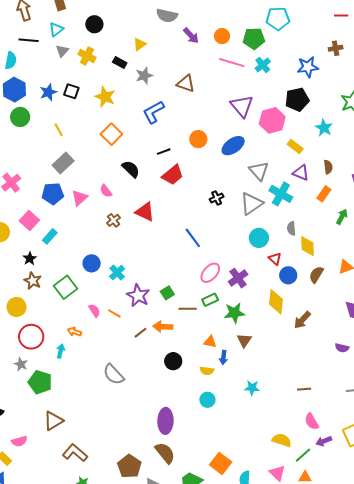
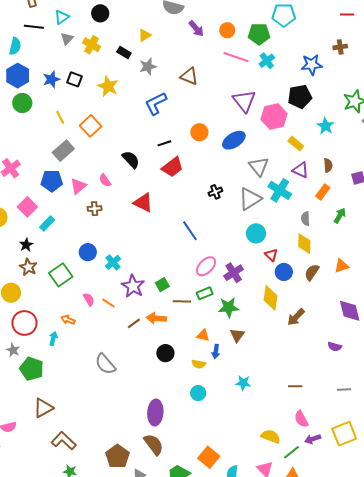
orange square: (111, 134) -> (91, 126), moved
brown cross: (114, 220) -> (95, 209), moved, turned 32
gray semicircle: (291, 228) -> (305, 219), moved

